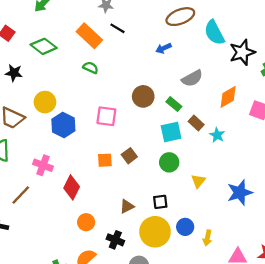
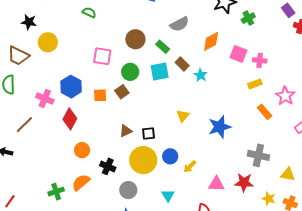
black star: (14, 73) -> (29, 22), moved
blue hexagon: (63, 125) -> (71, 87), moved
green circle: (169, 162) -> (130, 72), moved
brown triangle: (127, 206) -> (126, 131), moved
yellow arrow: (207, 238) -> (190, 167), turned 32

